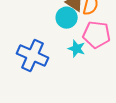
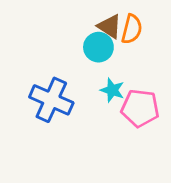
pink pentagon: (97, 35) -> (140, 108), moved

